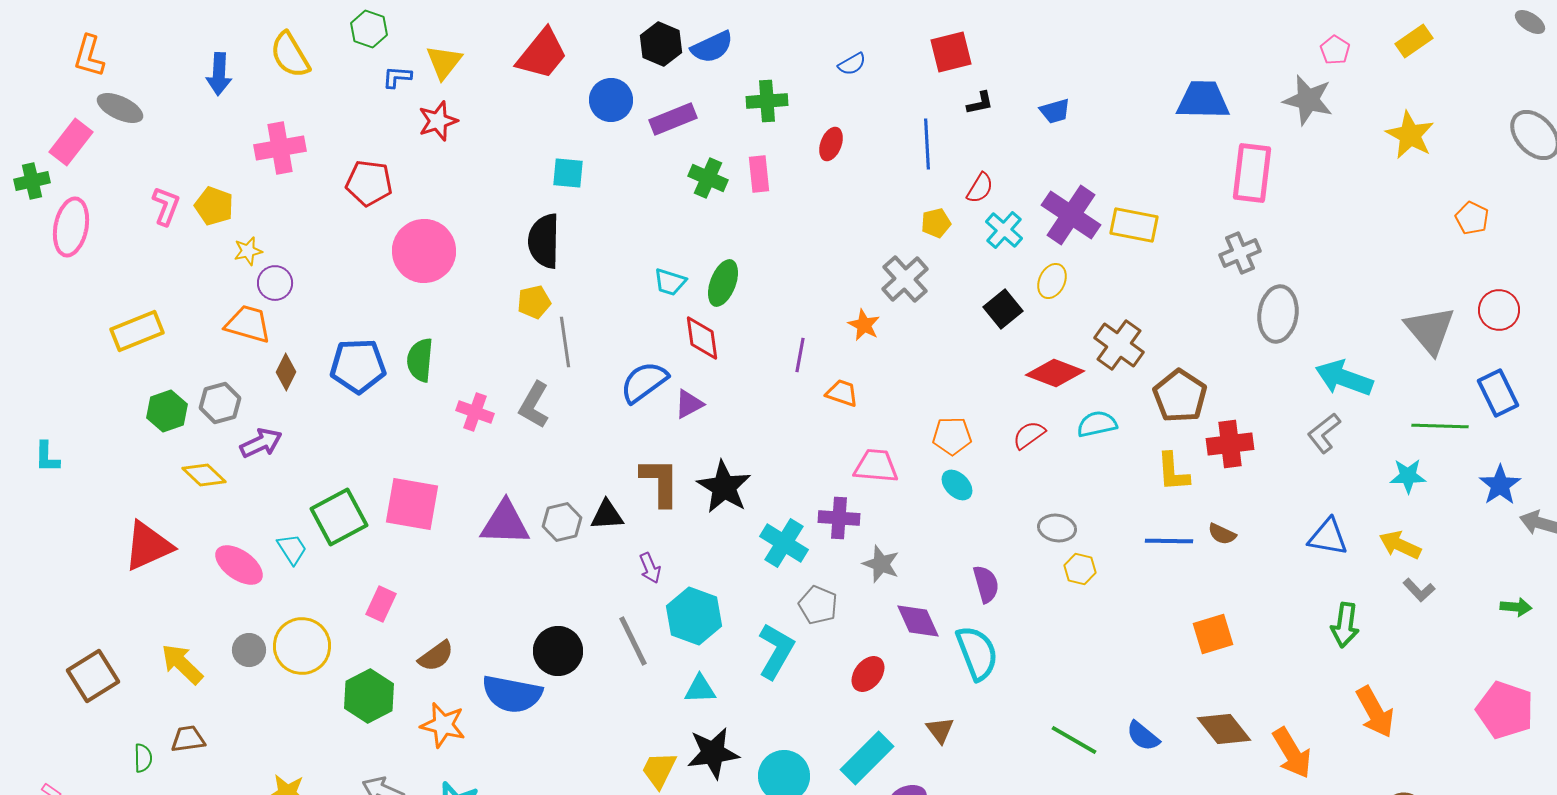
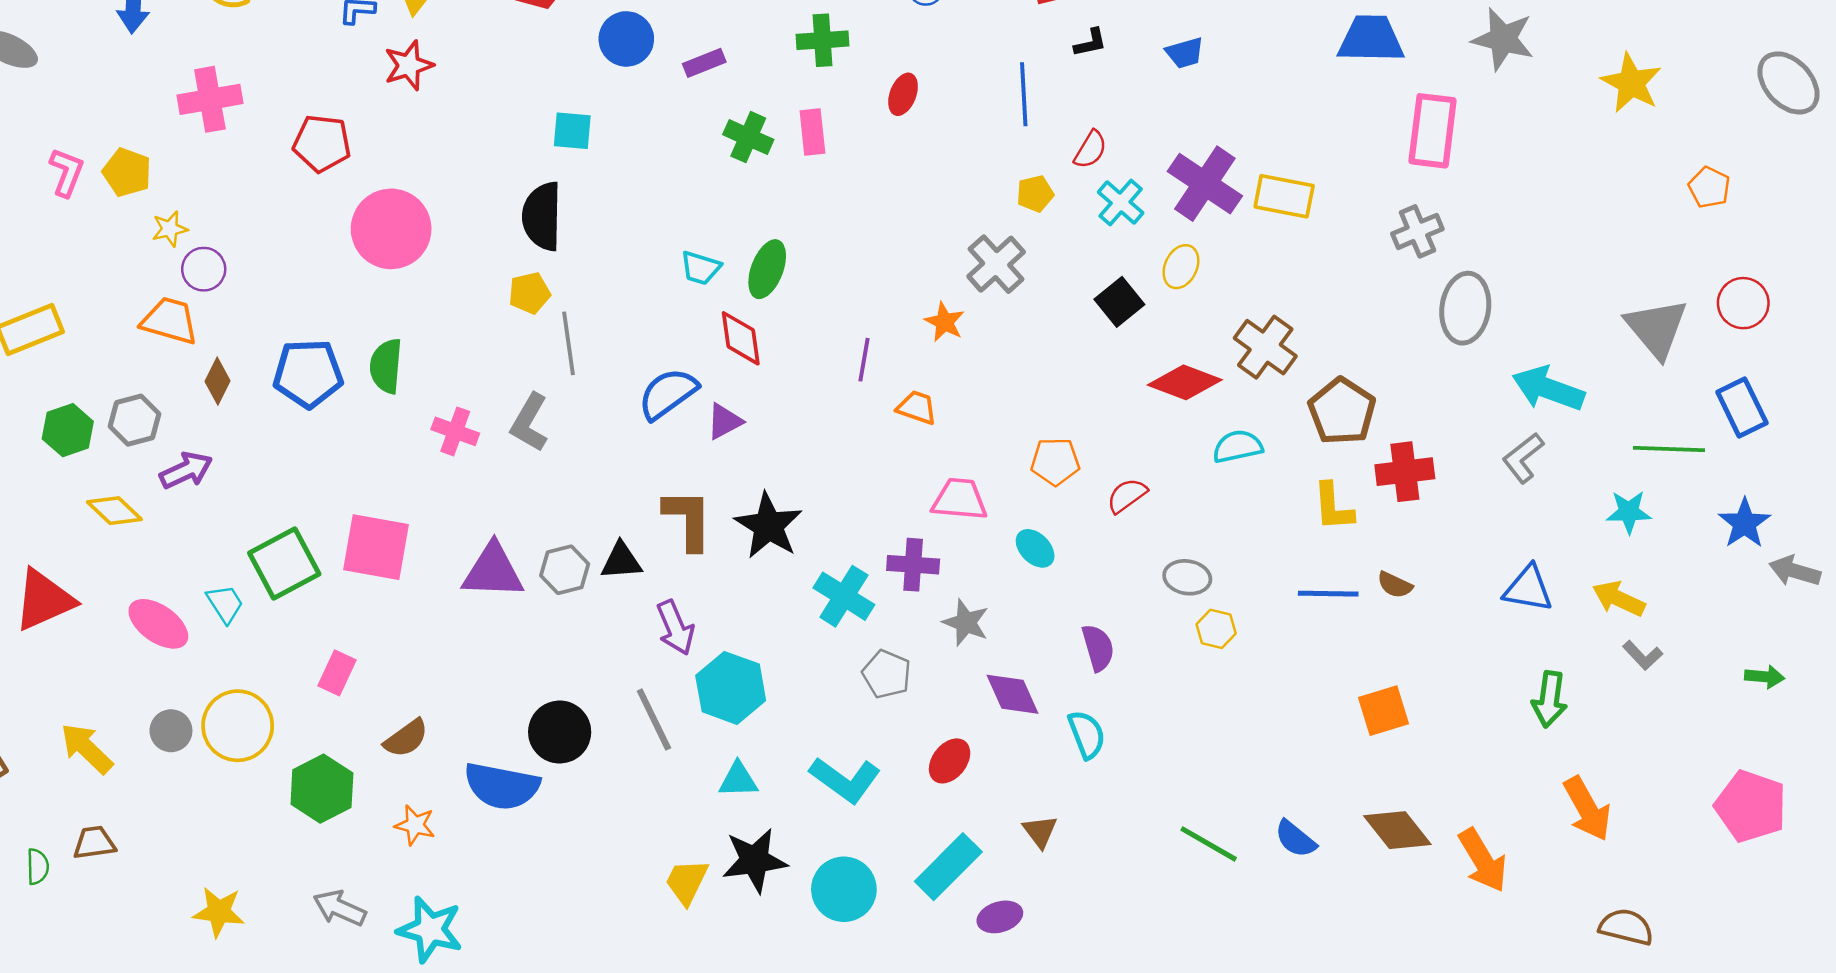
purple rectangle: (673, 119) -> (704, 63), size x0.7
red semicircle: (1029, 435) -> (1127, 496), moved
cyan ellipse: (957, 485) -> (1035, 548), moved
purple arrow: (650, 568) -> (675, 628), size x1.4
cyan L-shape: (776, 651) -> (845, 780), moved, turned 96
cyan semicircle: (977, 653) -> (1087, 735), size x0.7
orange star: (443, 725) -> (415, 825), size x0.7

